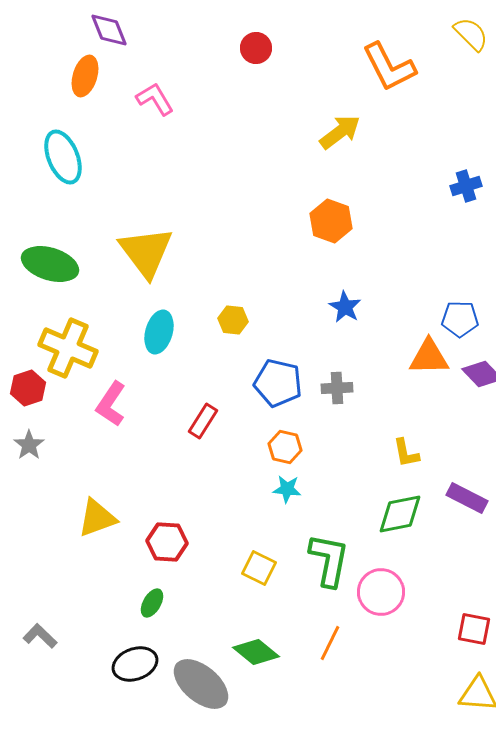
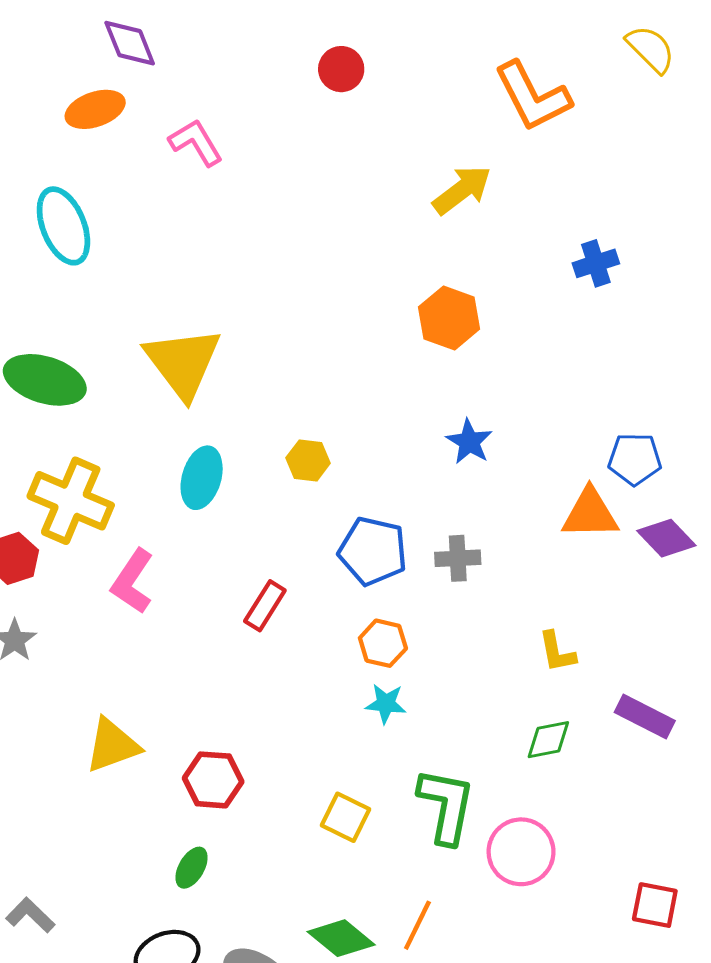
orange ellipse: (85, 76) -> (95, 109), turned 54
blue cross: (466, 186) -> (596, 263), moved
green diamond: (400, 514) -> (548, 740), size x0.7
orange line: (330, 643) -> (417, 925), moved

